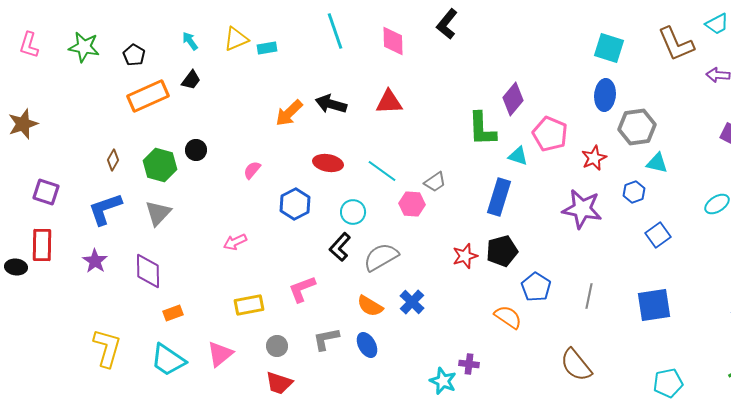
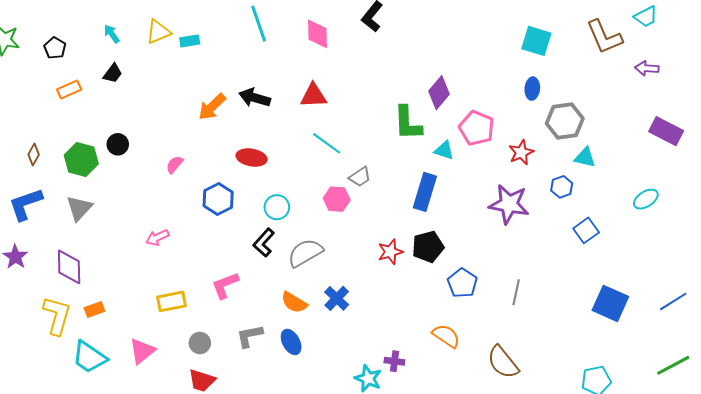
blue ellipse: (605, 95) -> (532, 89), size x0.7
orange rectangle: (148, 96) -> (69, 90), size x0.6
cyan line: (382, 171) -> (327, 143), moved
blue square: (654, 305) -> (610, 303), moved, turned 33
orange semicircle: (508, 317) -> (446, 336), moved
yellow L-shape: (107, 348) -> (57, 316), moved

